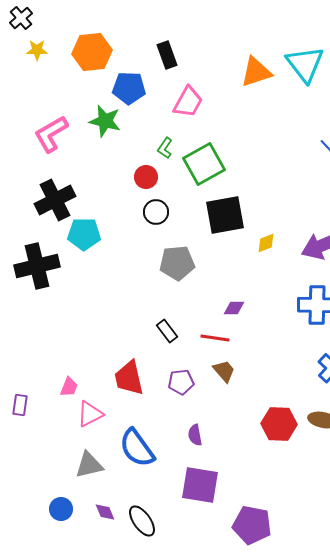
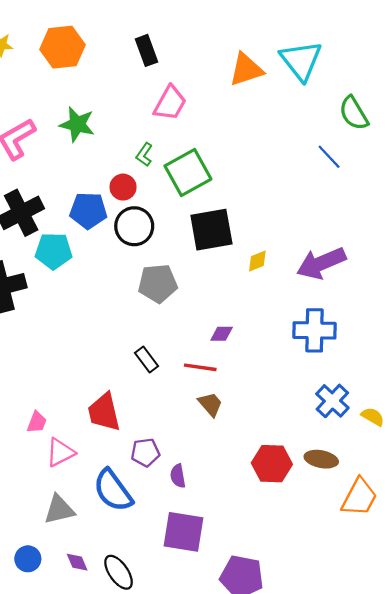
blue pentagon: (129, 88) -> (88, 211), moved
black circle: (156, 212) -> (134, 226), size x1.4
purple pentagon: (181, 382) -> (145, 452), moved

